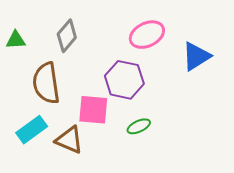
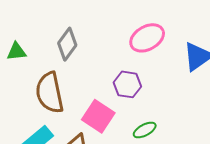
purple hexagon: (124, 80) -> (127, 84), size x0.7
pink square: (93, 110) -> (98, 116), turned 32

